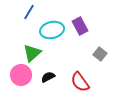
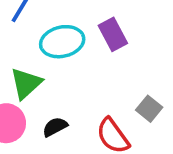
gray square: (100, 54) -> (149, 109), moved

